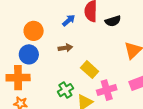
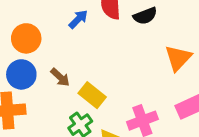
brown arrow: (65, 48) -> (60, 77), moved, turned 56
yellow rectangle: (90, 70) -> (92, 95), moved

